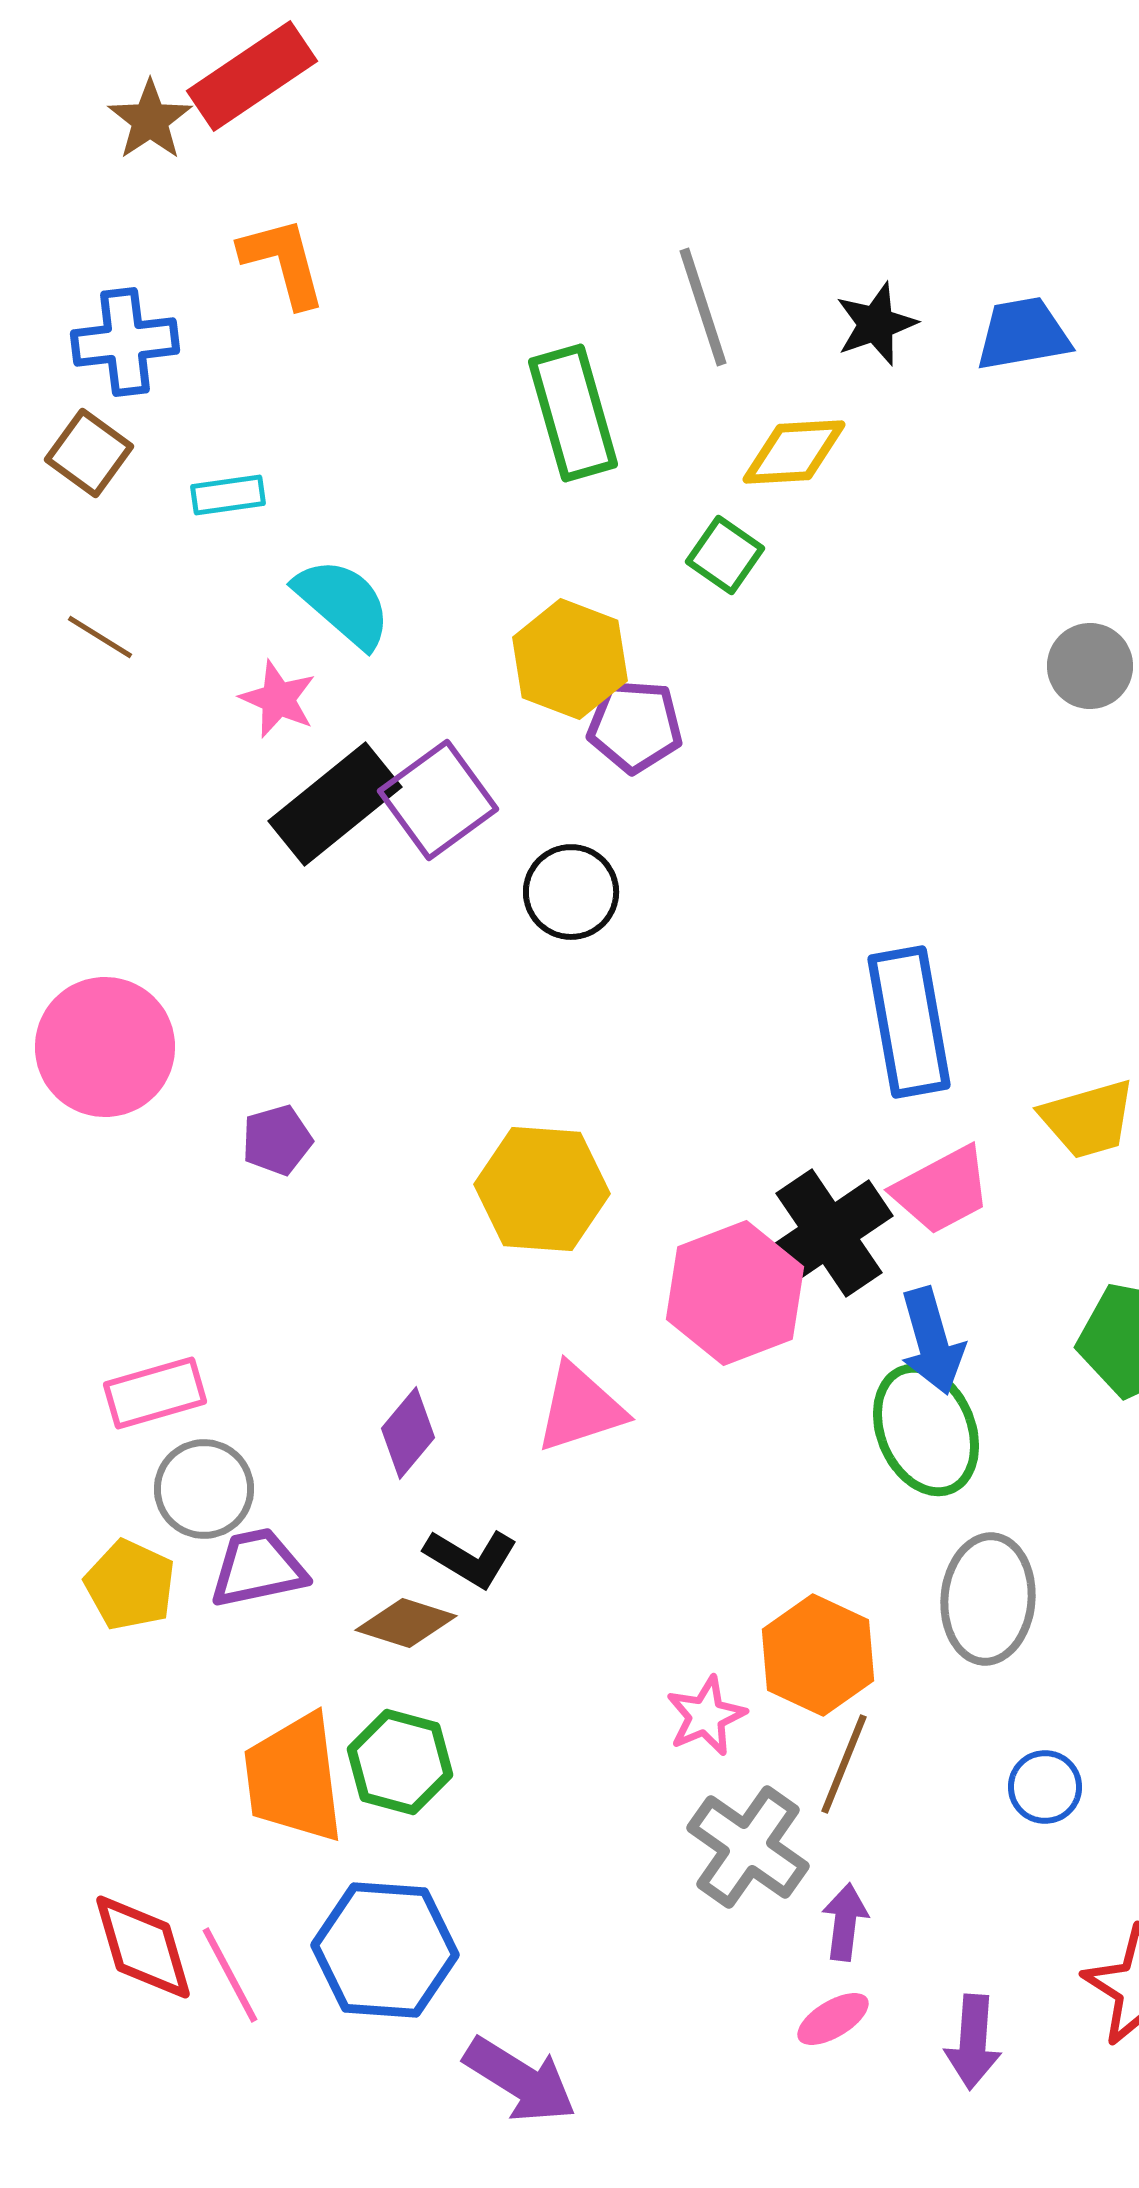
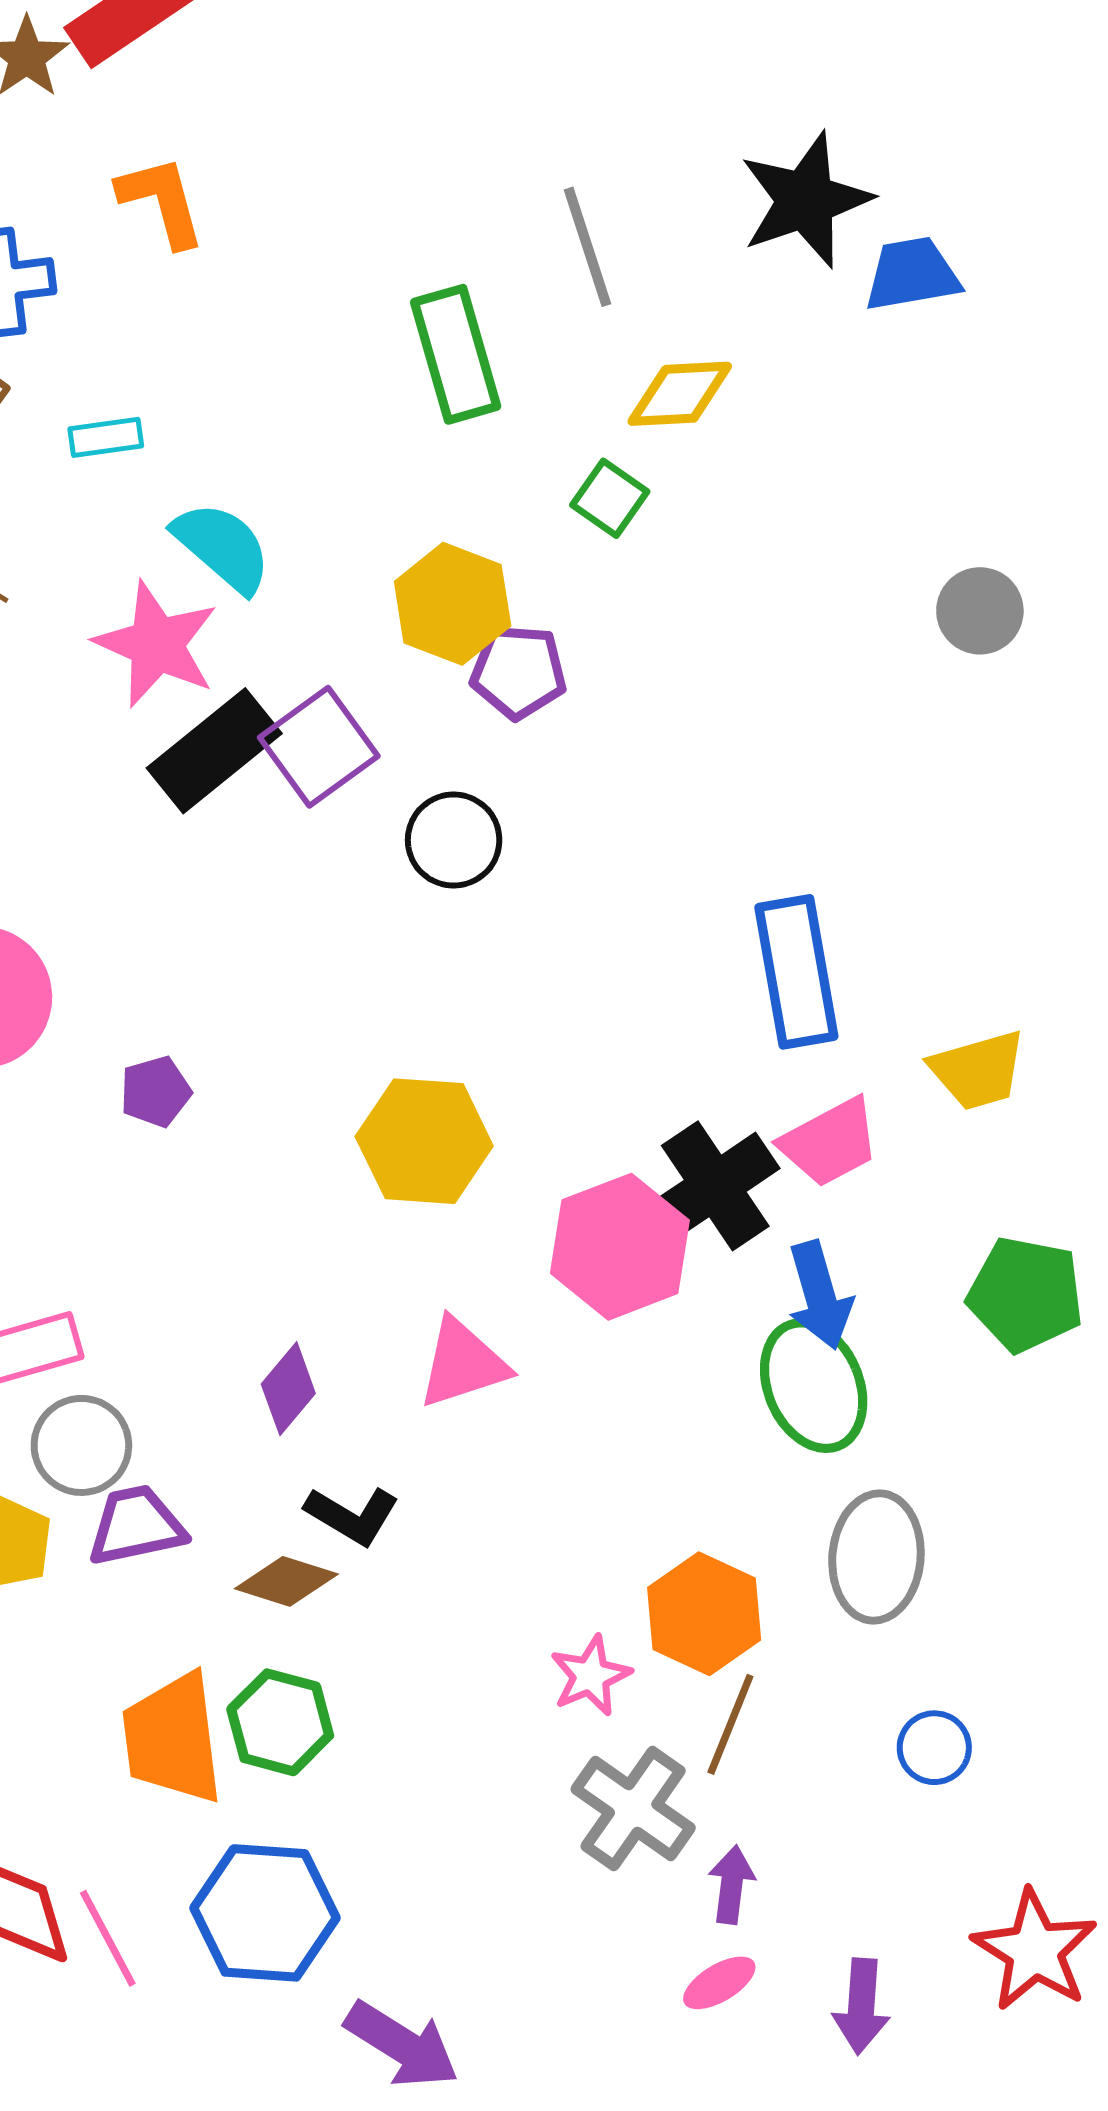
black star: (876, 324) -> (805, 200), moved, size x1.6
pink star: (278, 699) -> (156, 644), size x1.6

